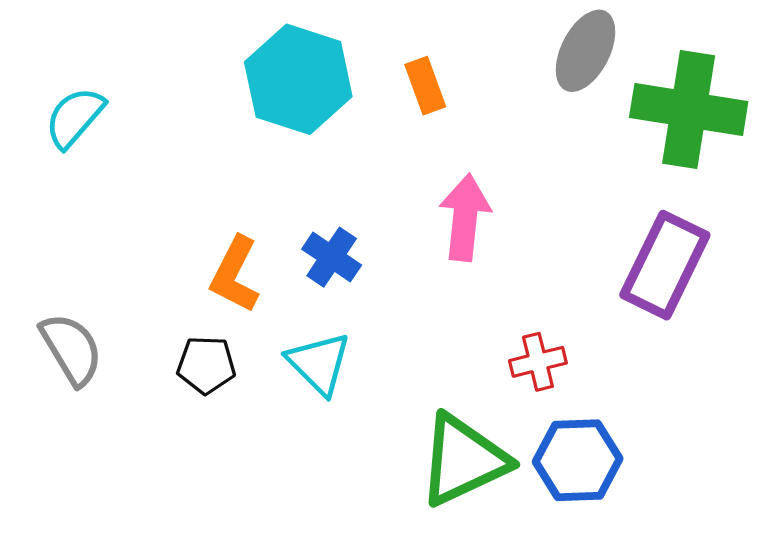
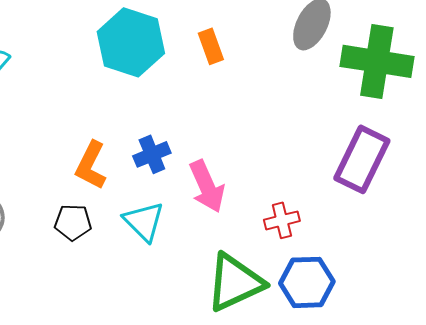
pink arrow: (465, 217) -> (207, 186), moved, turned 150
blue cross: (332, 257) -> (152, 154), turned 33

